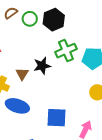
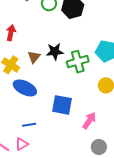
green cross: (66, 51) -> (78, 62), moved

